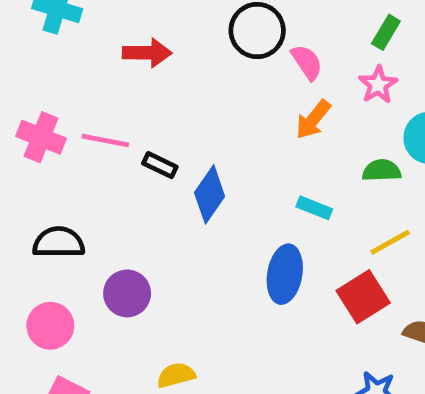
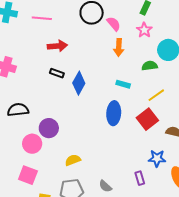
red arrow: (147, 53) -> (57, 46), moved
orange arrow: (313, 120) -> (119, 47), turned -30
pink line: (105, 140) -> (42, 18), moved
pink circle: (50, 326) -> (32, 144), moved

